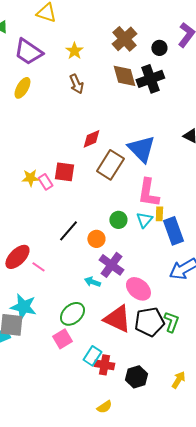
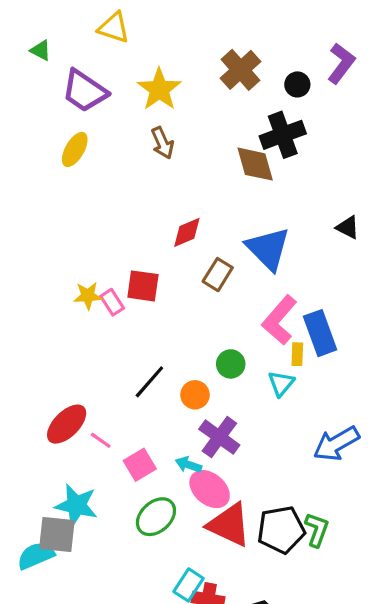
yellow star: (74, 51) -> (159, 89), size x1.5
brown diamond: (124, 76) -> (255, 164), moved
brown rectangle: (110, 165) -> (218, 275), size x0.7
pink L-shape: (148, 193) -> (279, 320), turned 32
cyan triangle: (144, 220) -> (281, 383), moved
blue rectangle: (173, 231) -> (320, 333), moved
pink ellipse: (138, 289) -> (210, 489), moved
pink square: (62, 339) -> (140, 465), moved

